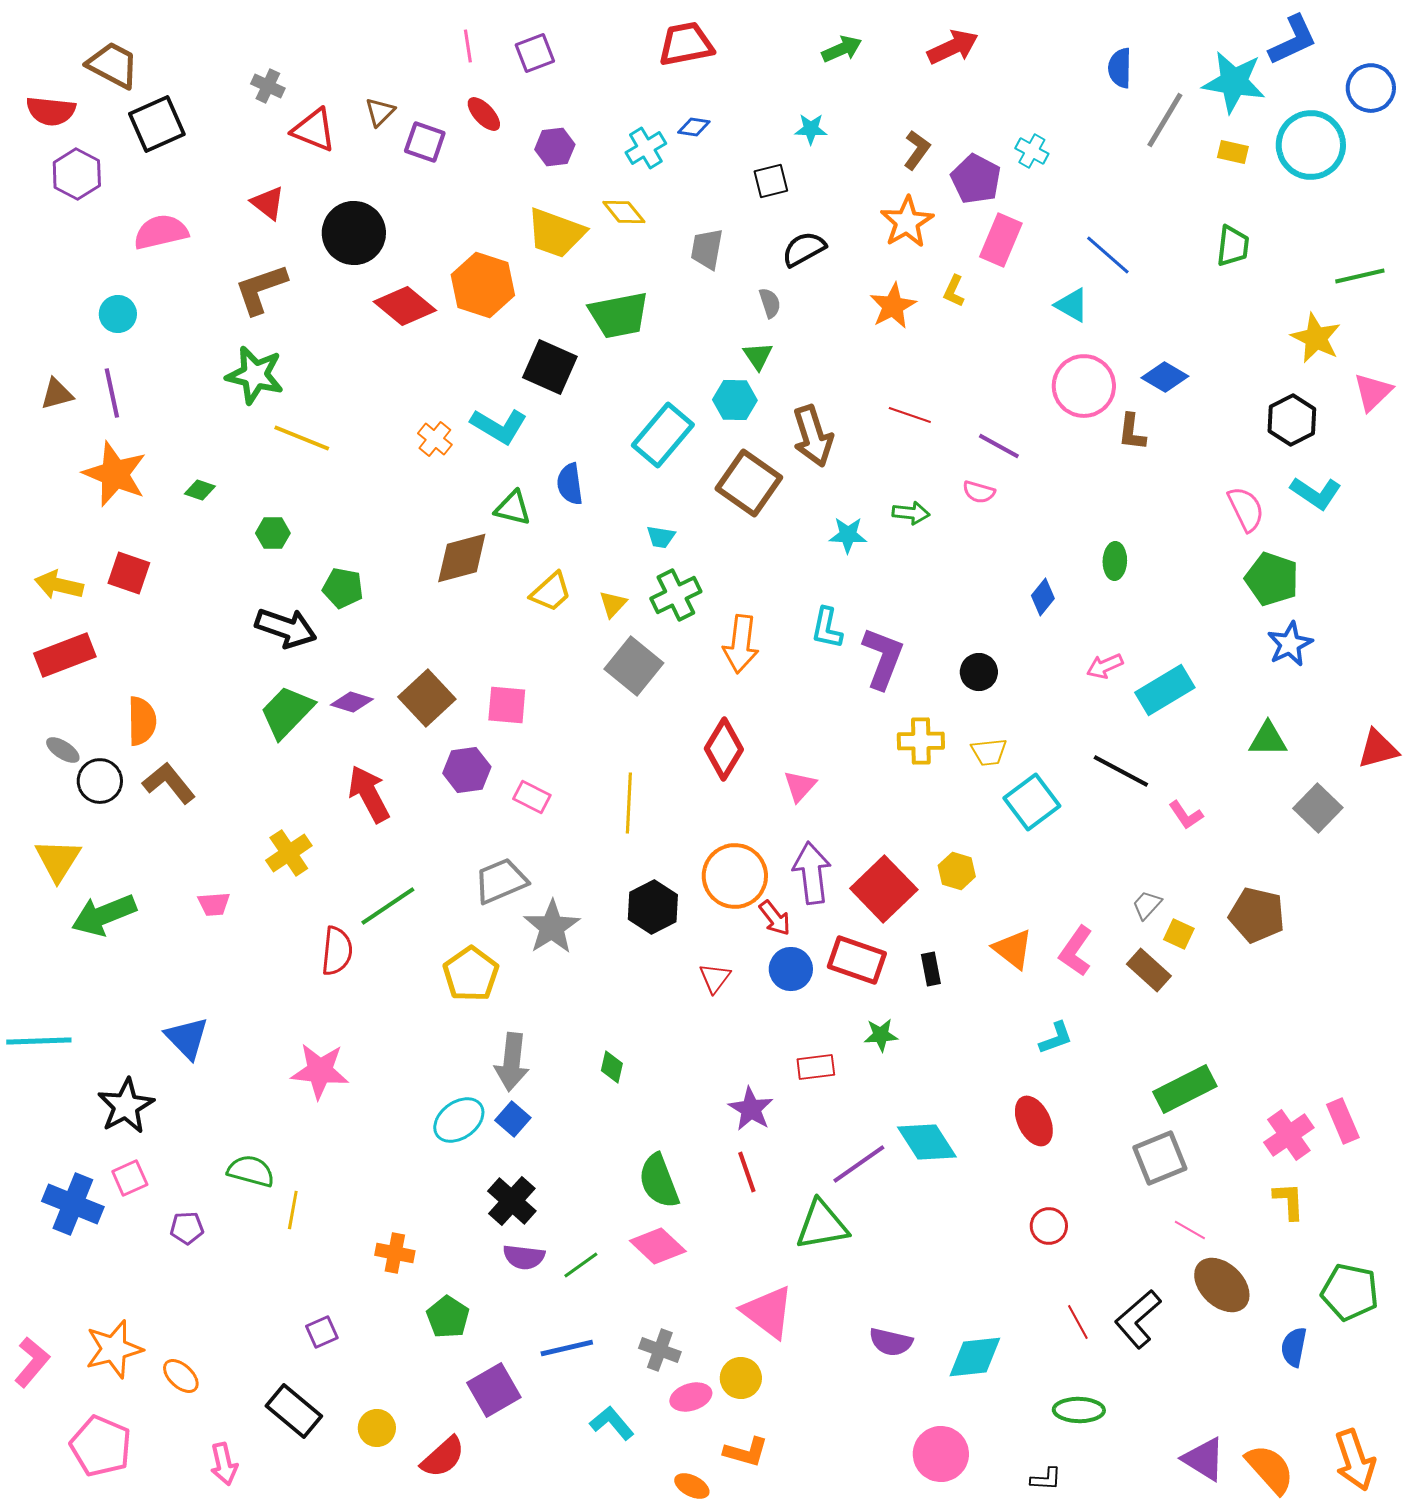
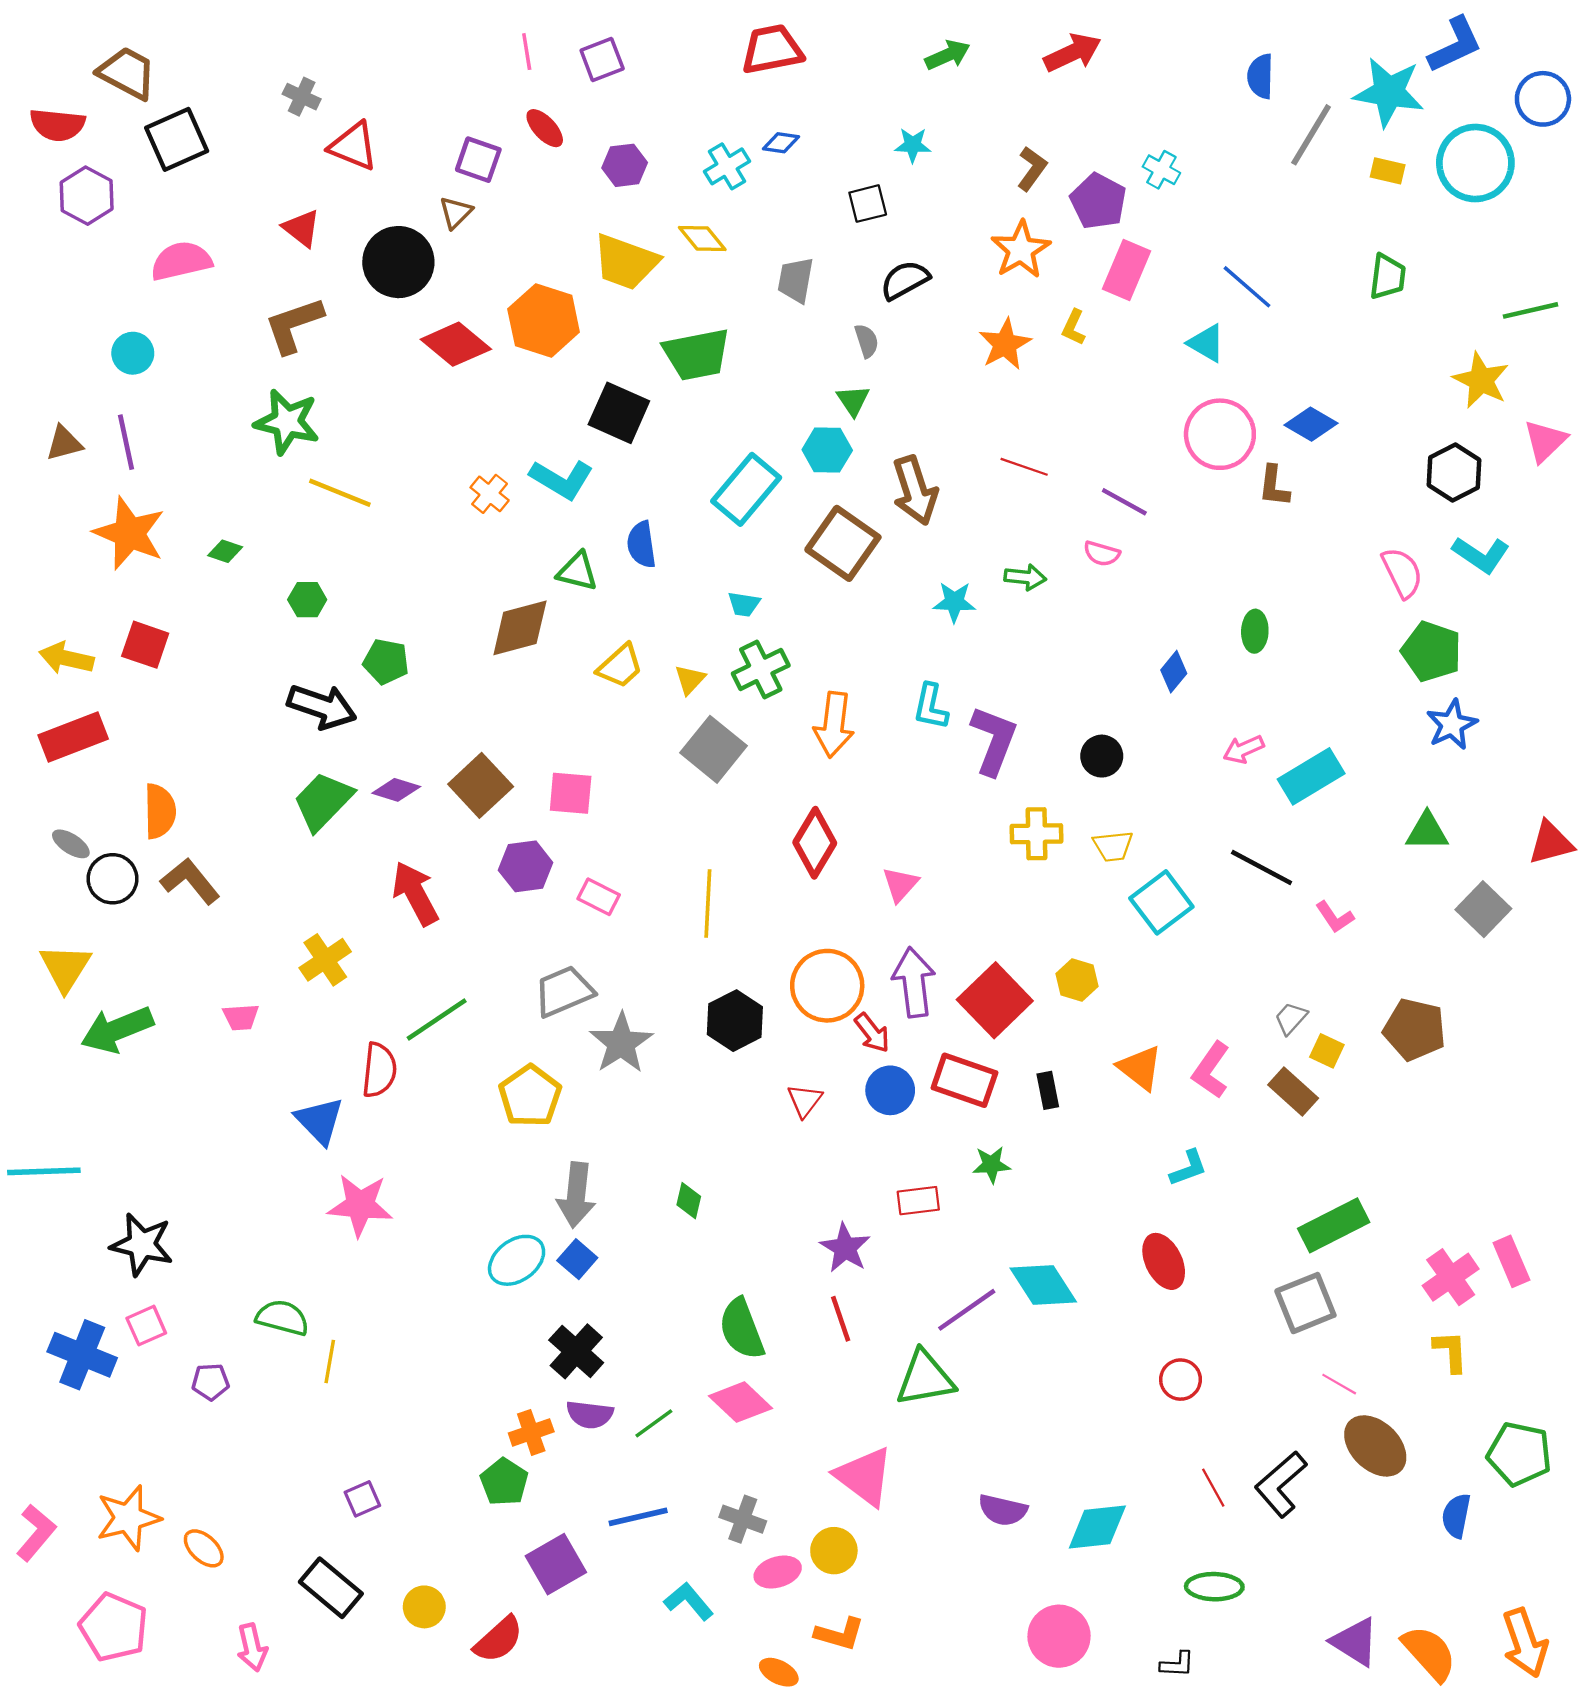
brown triangle: (380, 112) -> (456, 213), moved
blue triangle: (187, 1038) -> (320, 1121), moved
black star: (126, 1106) -> (142, 1245), turned -30
orange cross: (395, 1253) -> (531, 1432), moved, turned -30

